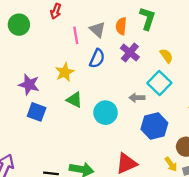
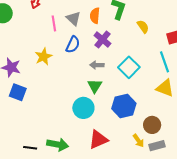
yellow semicircle: (166, 56) -> (143, 27), moved
gray arrow: (137, 98) -> (97, 65), moved
green triangle: (74, 100) -> (95, 86), moved, turned 35
cyan circle: (106, 113) -> (83, 108), moved

